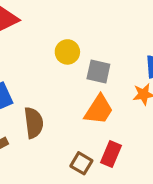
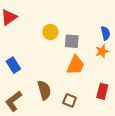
brown semicircle: (34, 123) -> (44, 90), moved
red rectangle: (111, 154) -> (102, 91), moved

